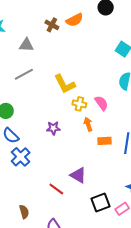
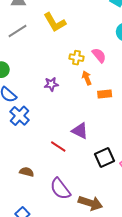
yellow L-shape: (65, 84) -> (55, 22), moved
brown semicircle: (24, 212) -> (27, 172), turned -56

